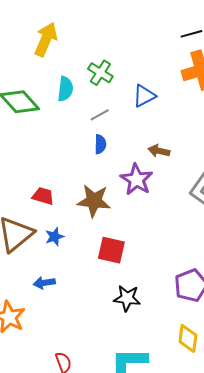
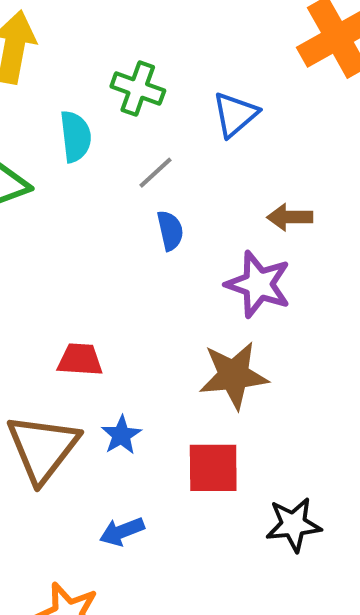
brown star: (94, 201) -> (234, 375), moved
red square: (111, 250) -> (213, 468), moved

